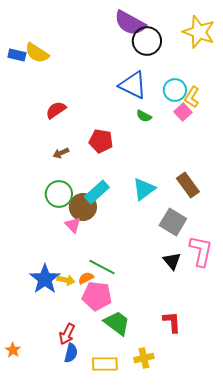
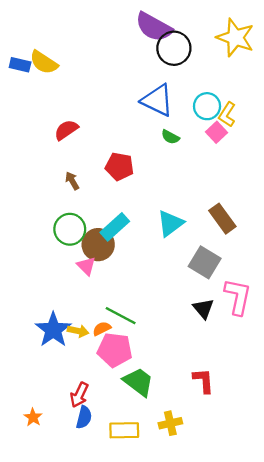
brown arrow: (61, 153) -> (72, 181), turned 84
orange star: (13, 350) -> (33, 417), moved

